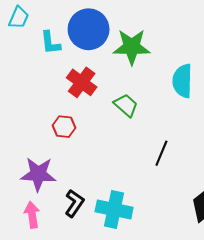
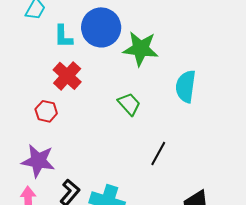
red cross: (82, 82) -> (67, 76), moved
red hexagon: (64, 127) -> (46, 111), moved

